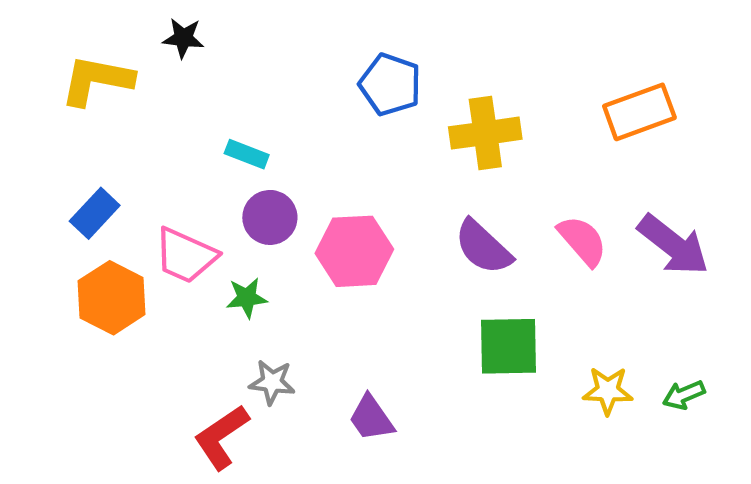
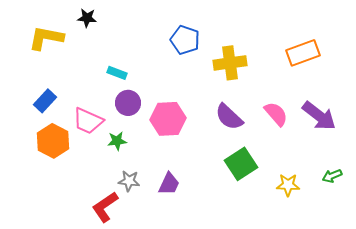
green square: (509, 346) -> (241, 164), turned -32
green arrow: (684, 395) -> (332, 176), moved
purple trapezoid: (371, 418) -> (169, 184), moved, turned -120

